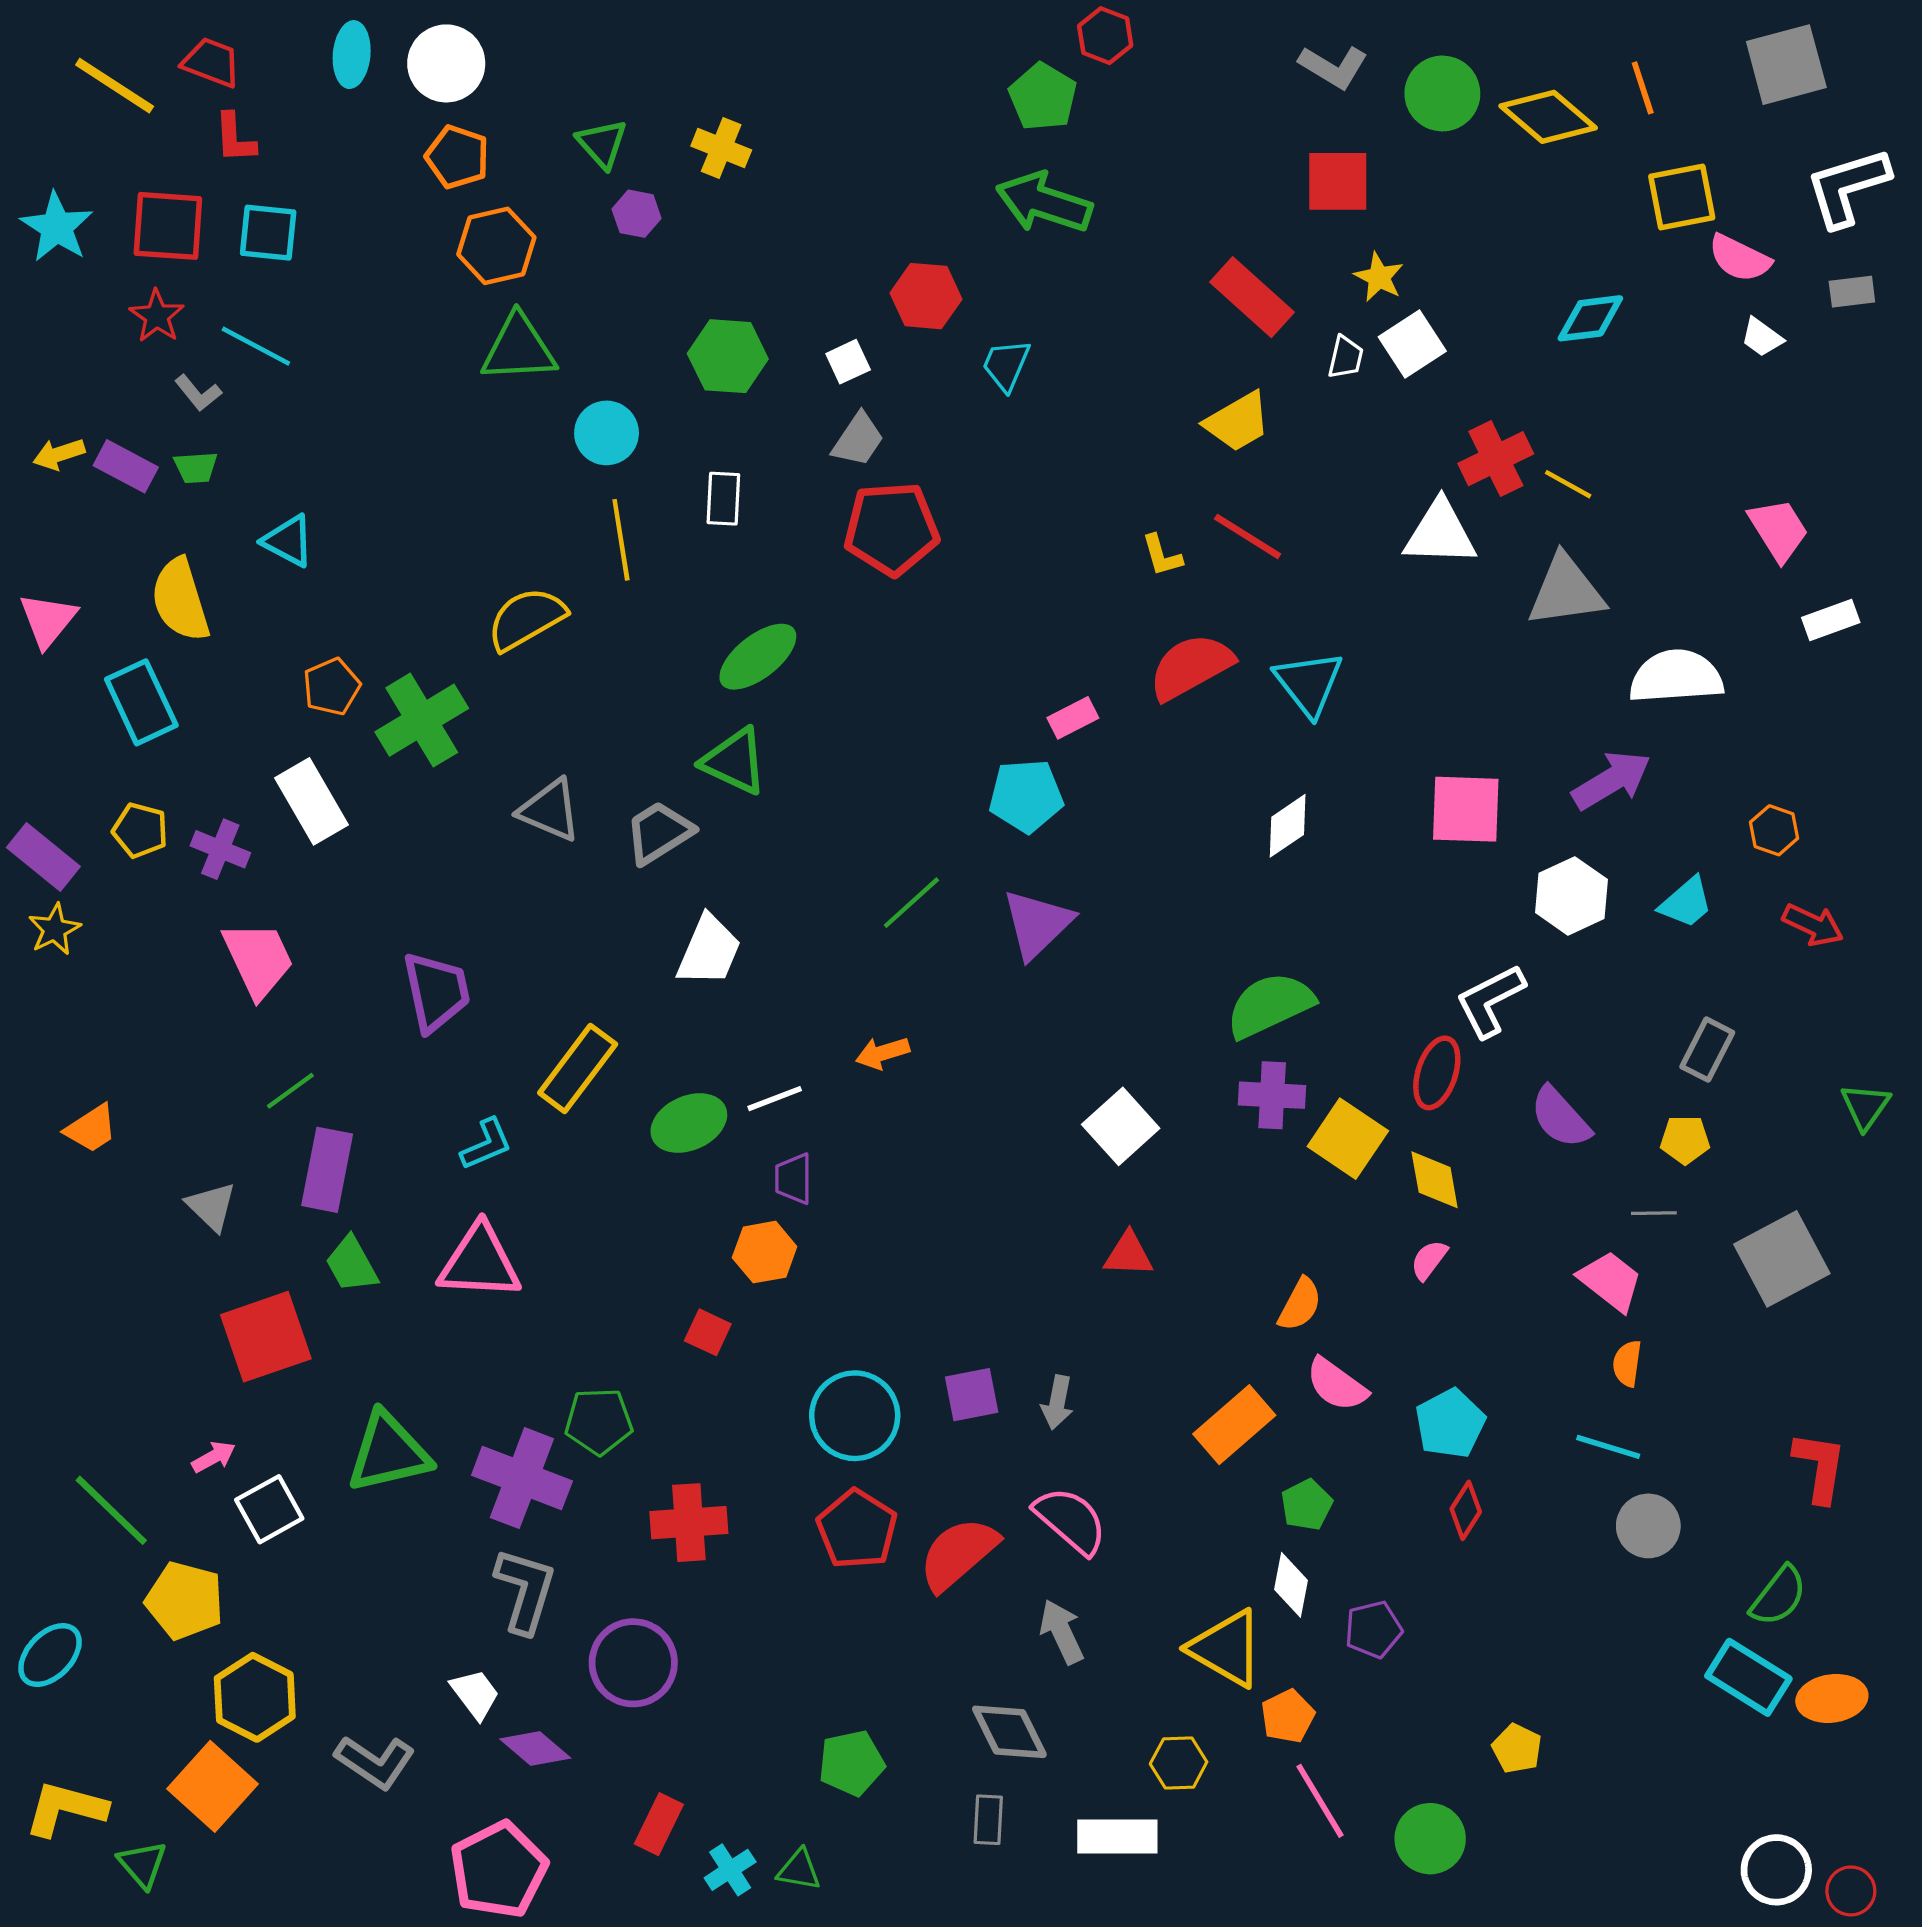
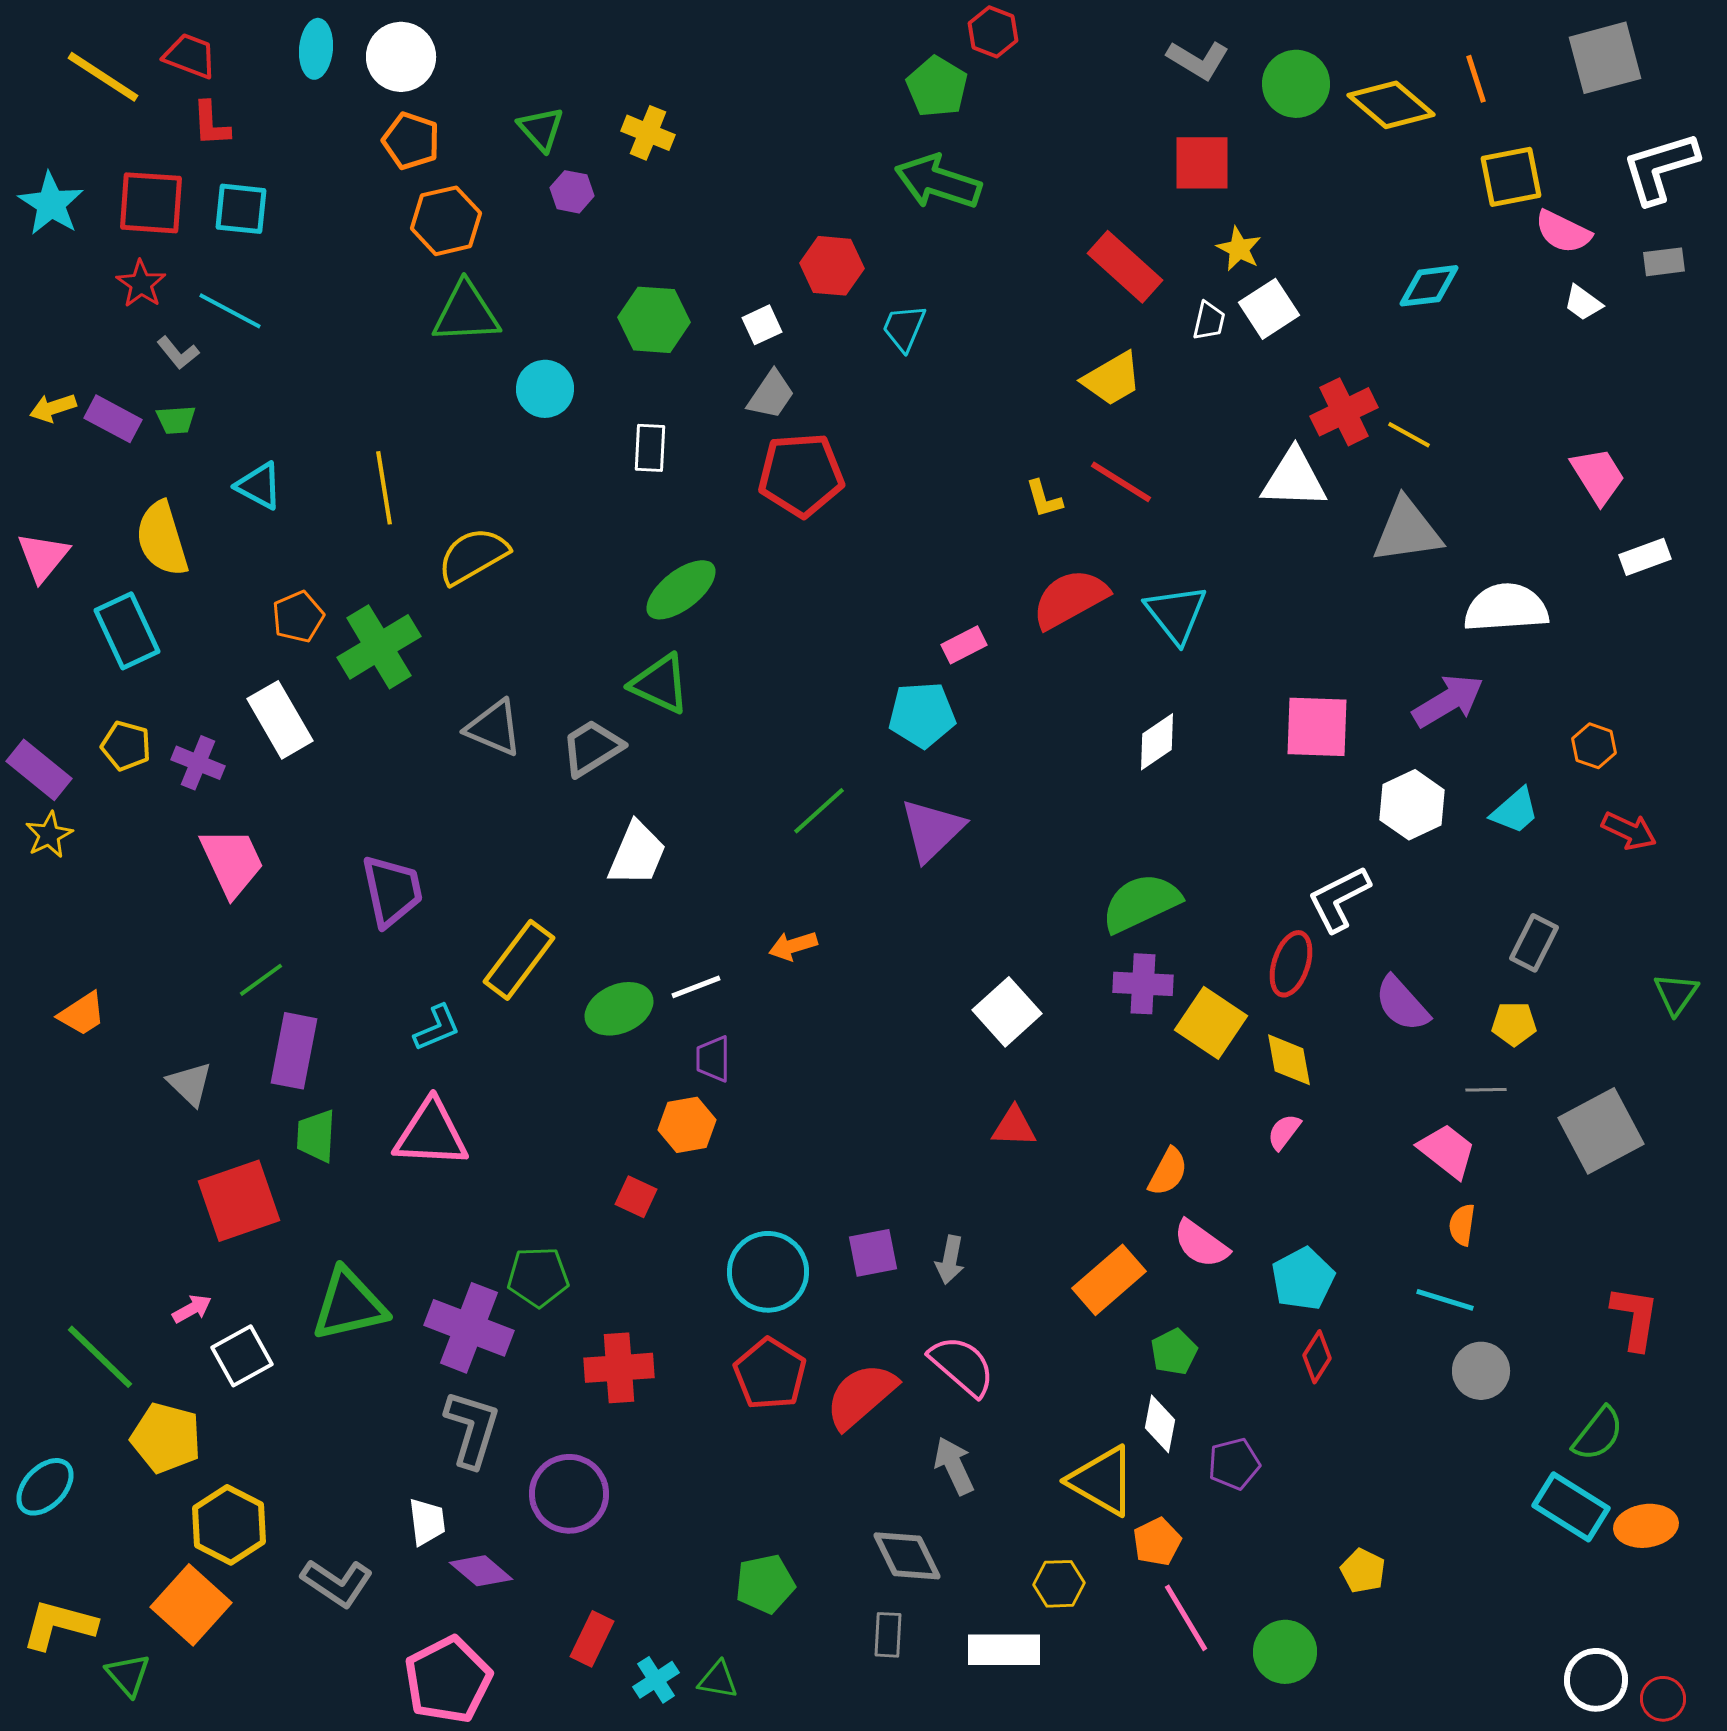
yellow line: (621, 540) -> (384, 488), moved
green trapezoid: (352, 1264) -> (316, 1136), turned 32
white trapezoid: (475, 1694) -> (427, 1522), turned 30

